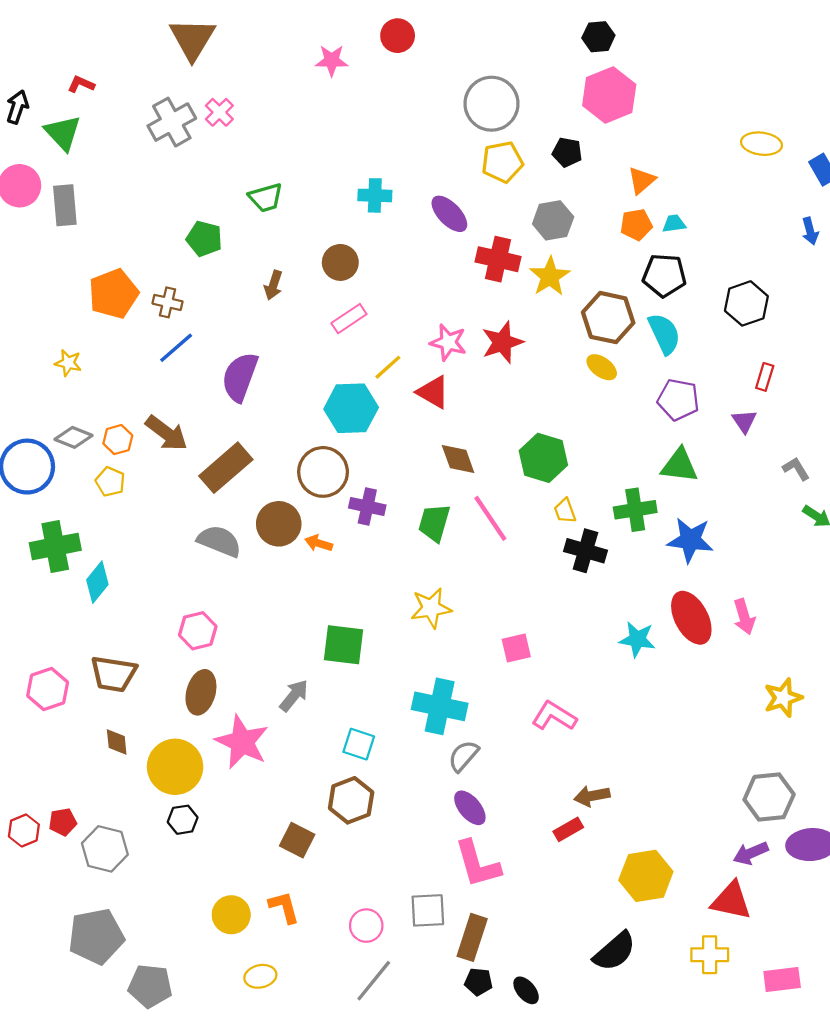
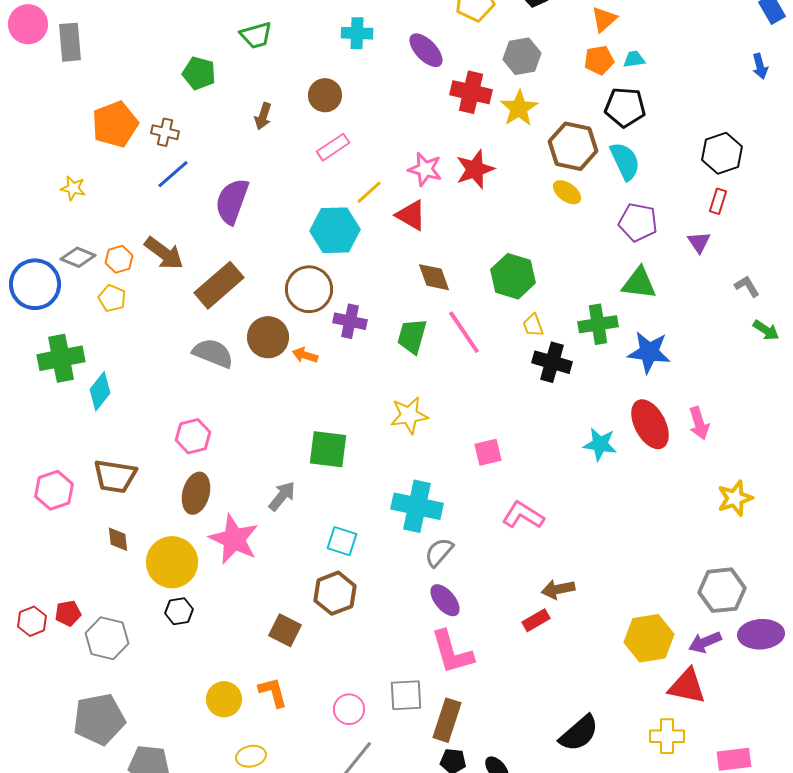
black hexagon: (746, 303) -> (722, 153), moved
yellow hexagon: (646, 876) -> (649, 638), moved

